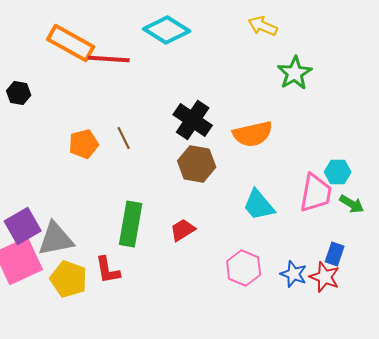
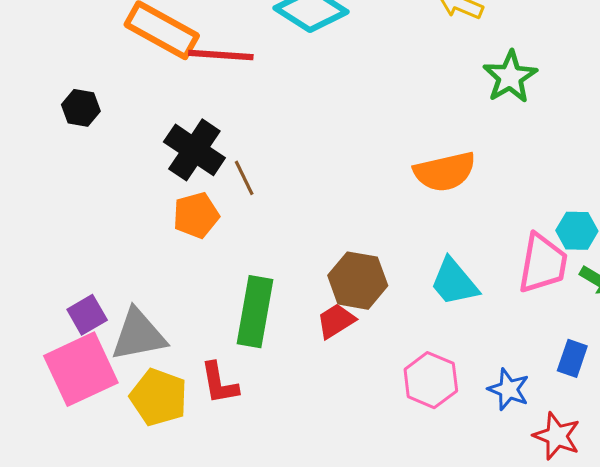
black cross: (193, 120) -> (194, 150), moved
orange pentagon: (84, 144) -> (196, 215), moved
brown hexagon: (197, 164) -> (358, 281), moved
purple square: (23, 226) -> (87, 315), size x0.7
red star: (325, 277) -> (557, 436), moved

